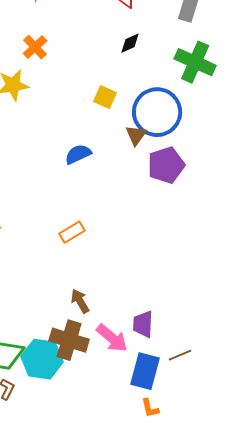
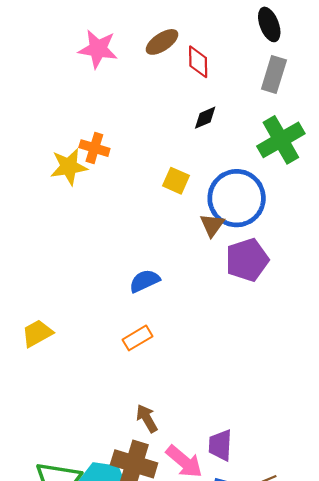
orange cross: (35, 47) -> (94, 148), moved, turned -30
green cross: (195, 62) -> (281, 140), turned 36
blue semicircle: (78, 154) -> (145, 281), moved

